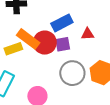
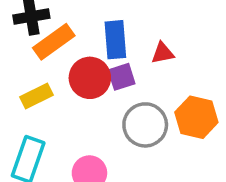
blue rectangle: (62, 23) -> (115, 40), turned -60
orange rectangle: (28, 39) -> (54, 42), moved, turned -65

